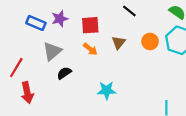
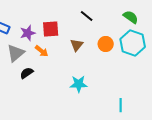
purple star: (60, 19) -> (28, 33), moved
orange arrow: (90, 49) -> (42, 51), moved
cyan star: (107, 90) -> (79, 84), moved

